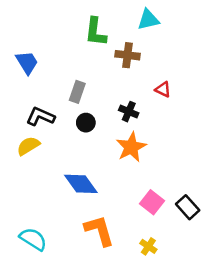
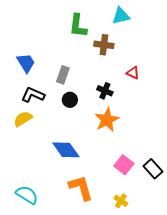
blue trapezoid: (27, 63) -> (26, 63), moved

